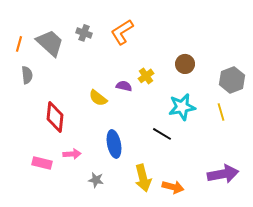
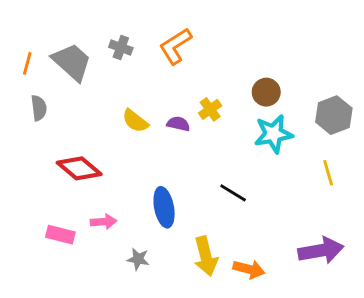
yellow semicircle: (98, 98) -> (135, 121), moved
cyan star: (182, 107) -> (273, 134), moved
yellow line: (221, 112) -> (328, 173), moved
red diamond: (55, 117) -> (79, 168), turned -56

